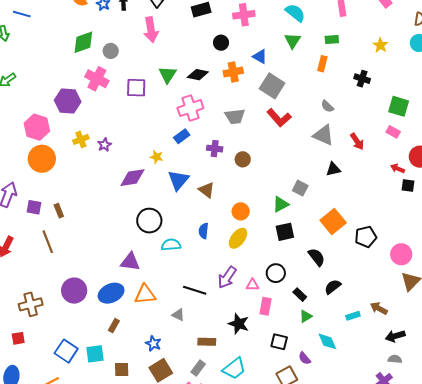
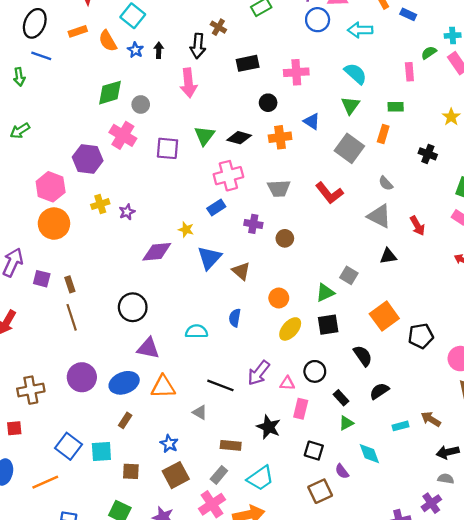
gray square: (272, 86) -> (349, 148), moved
black circle: (149, 221) -> (133, 307), moved
yellow ellipse: (238, 238) -> (290, 329), moved
brown line: (48, 242) -> (72, 317), moved

